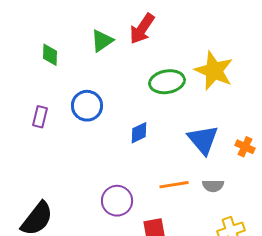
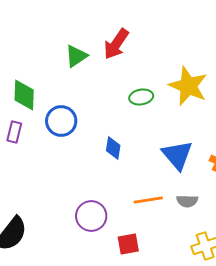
green diamond: (50, 55) -> (24, 95), moved, size x1.4
green ellipse: (167, 82) -> (141, 97), size x0.7
blue diamond: (139, 133) -> (113, 148), turned -55

